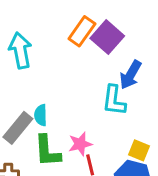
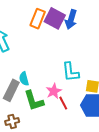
blue arrow: (131, 75) -> (71, 19), moved
cyan L-shape: (114, 100) -> (70, 72), moved

